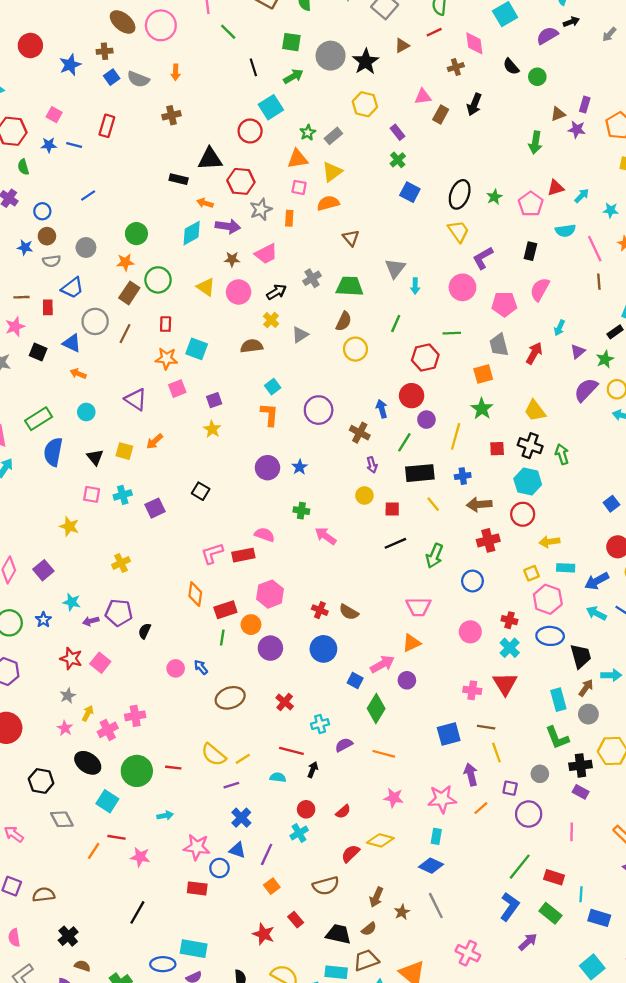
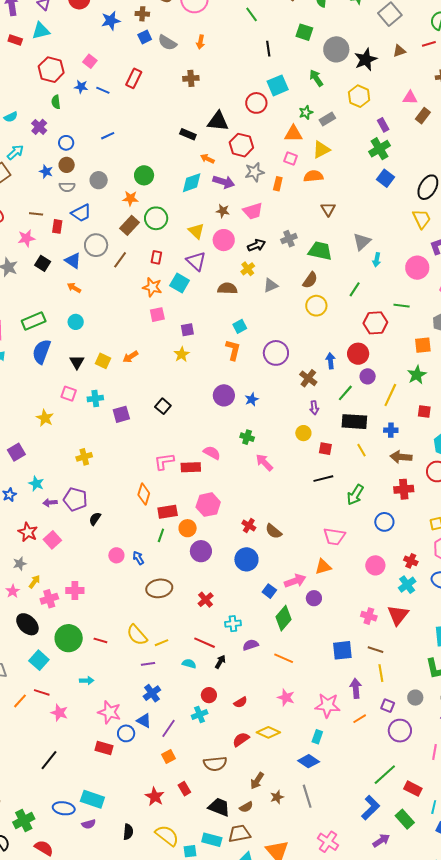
green arrow: (293, 76) -> (316, 78), moved, turned -102
green cross: (398, 160) -> (379, 149), size x1.5
purple triangle: (136, 399) -> (196, 261), moved

